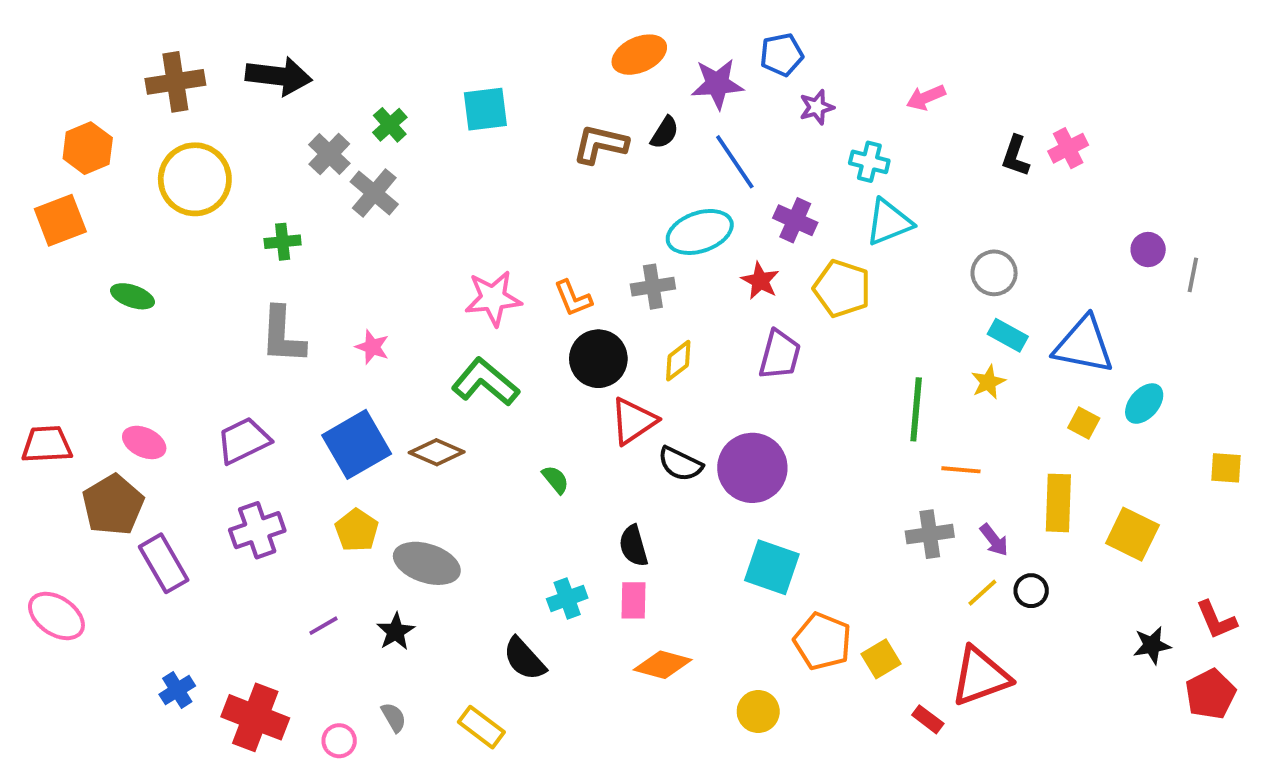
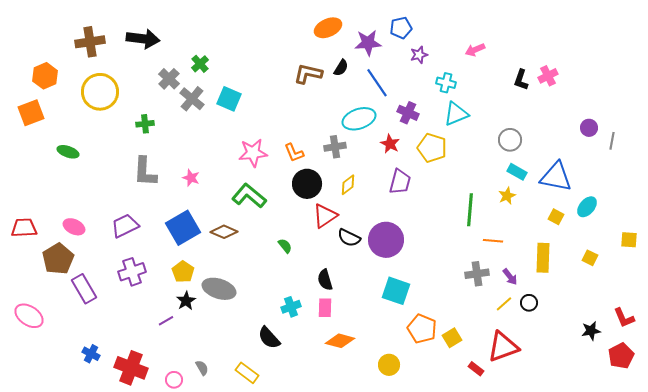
cyan square: (485, 109) -> (229, 99), moved, turned 30
yellow square: (1132, 534) -> (590, 258), moved, size x0.6
black star: (396, 632) -> (186, 301), moved
blue cross: (177, 690) -> (91, 354), turned -30

